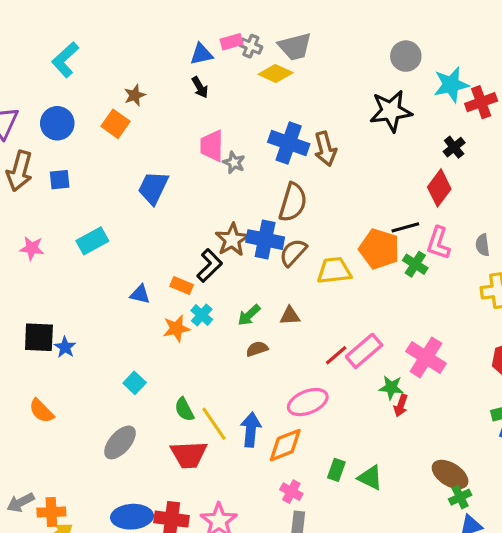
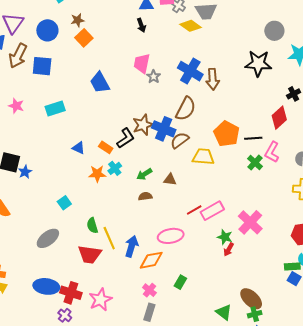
brown star: (135, 95) -> (78, 20), moved
blue square: (60, 180) -> (42, 66), size x1.5
blue trapezoid: (153, 188) -> (100, 83), turned -65
orange pentagon: (379, 249) -> (227, 134), moved
green triangle: (370, 478) -> (224, 312), moved

